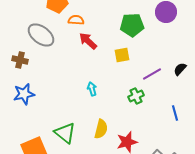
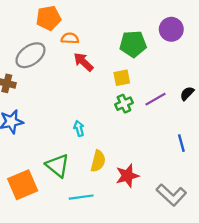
gray ellipse: (41, 35) -> (30, 55), turned -72
cyan arrow: (92, 89) -> (79, 128), moved
green cross: (136, 96) -> (124, 104), moved

